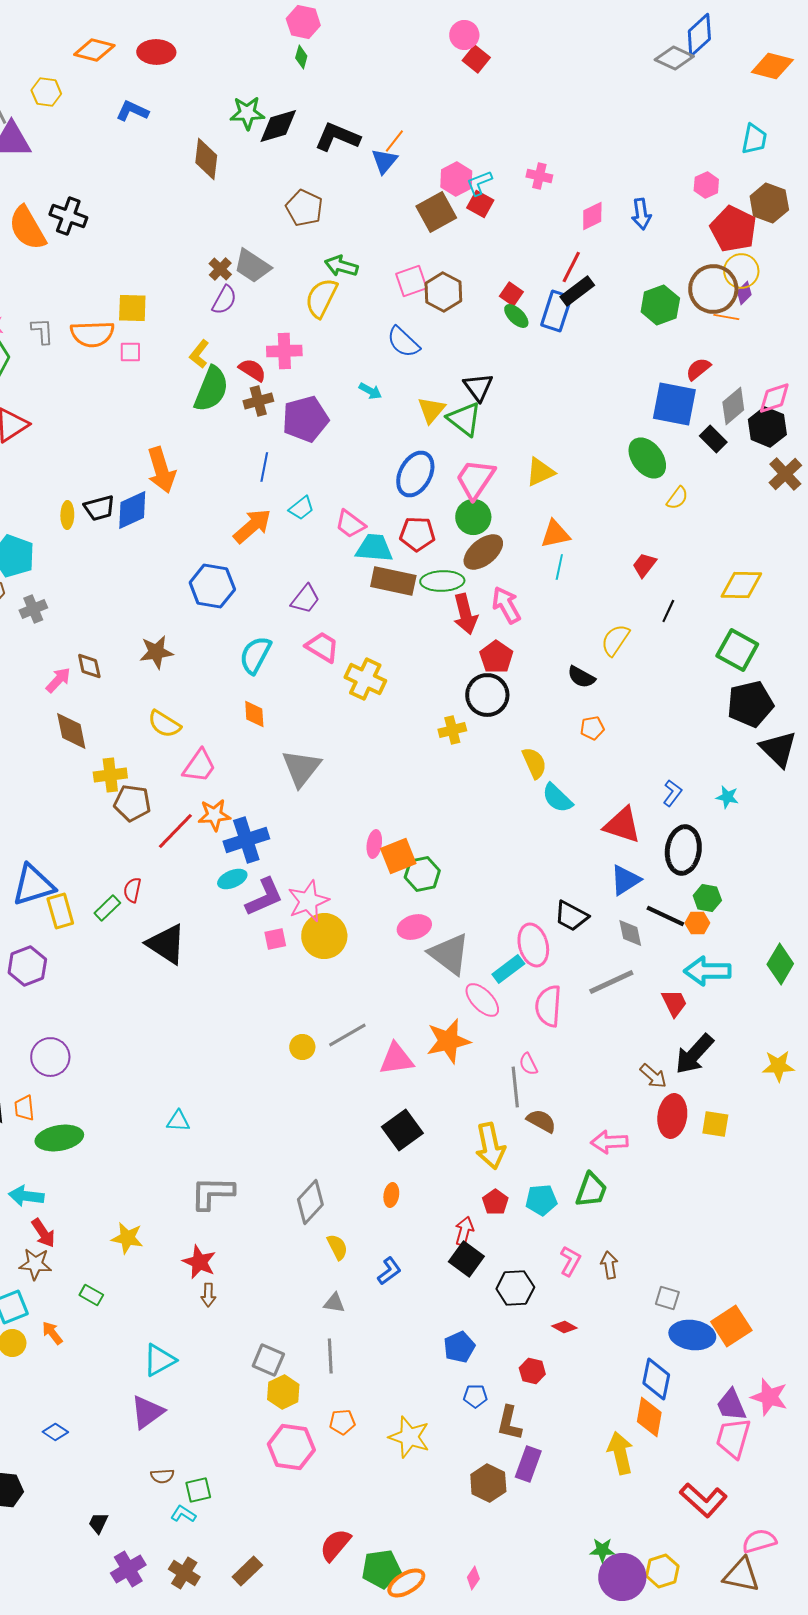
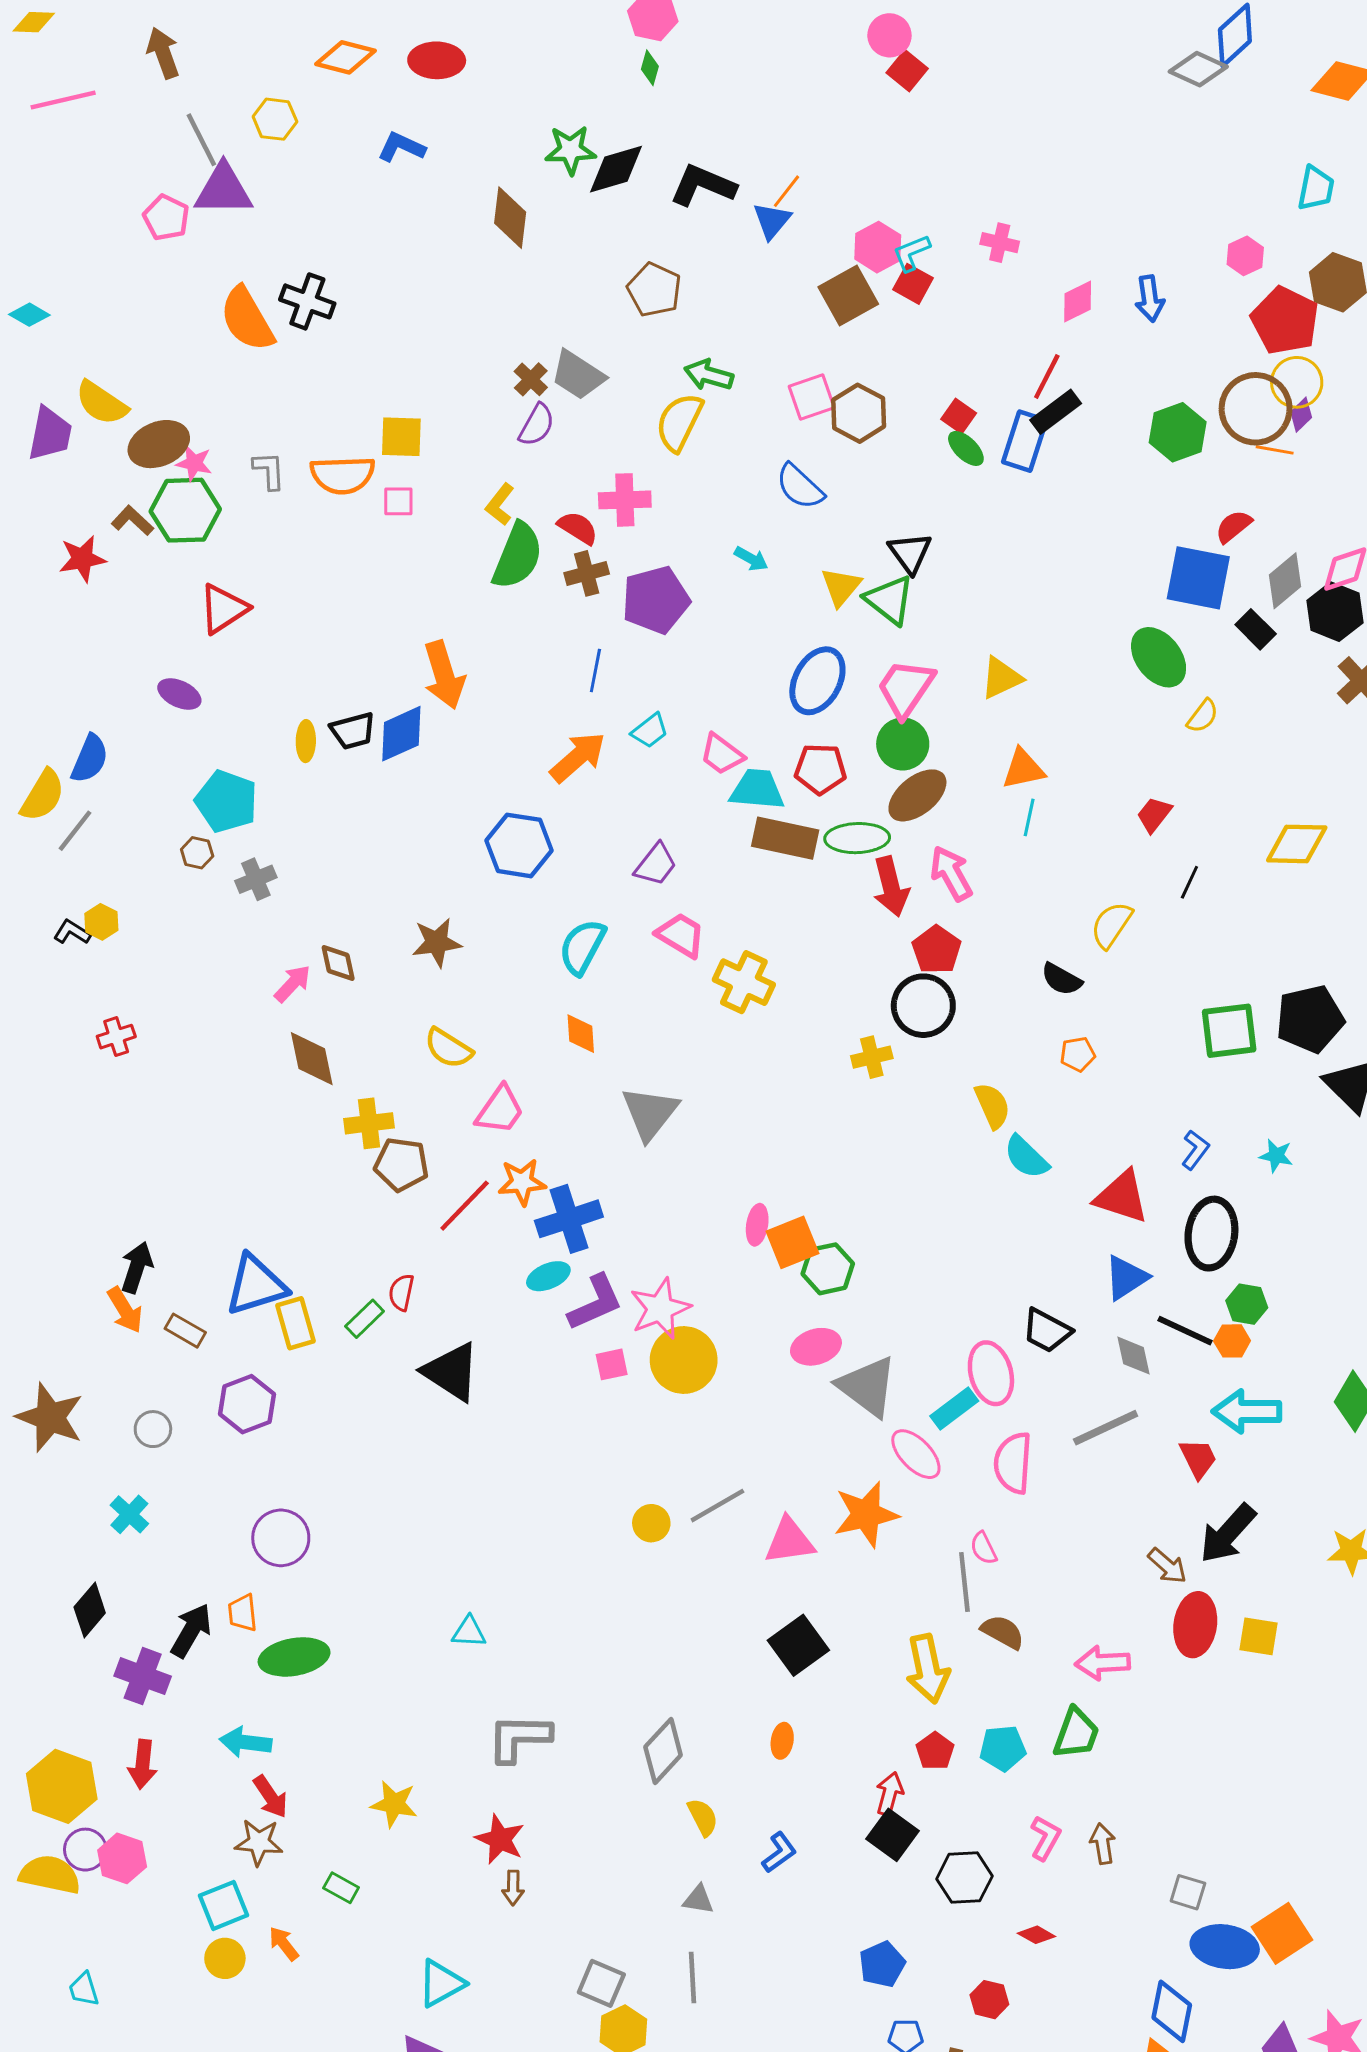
green square: (737, 650) -> (1229, 1031), moved, turned -36

